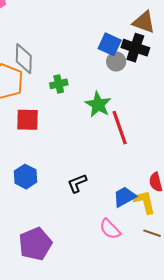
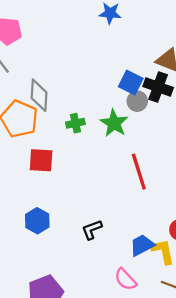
green star: (98, 105) -> (114, 123), moved

